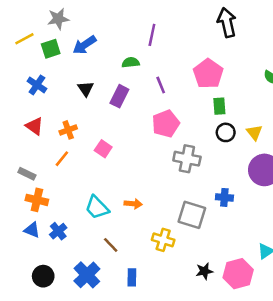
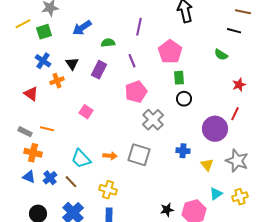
purple line: (152, 35) -> (139, 27), moved
blue arrow: (84, 45) -> (82, 28), moved
blue cross: (37, 85) -> (43, 61), moved
orange cross: (68, 130) -> (57, 81), moved
yellow triangle: (254, 132) -> (207, 165), moved
orange line: (62, 159) -> (47, 129), moved, turned 64
gray cross: (187, 159) -> (153, 120), turned 35
gray square: (192, 215) -> (139, 155), moved
yellow cross: (163, 240) -> (108, 190), moved
brown line: (111, 245) -> (71, 182), moved

